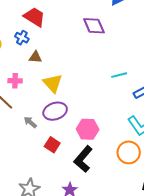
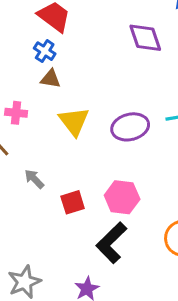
blue cross: (22, 38) -> (45, 51), moved
purple ellipse: (55, 111) -> (130, 127), moved
red square: (52, 145) -> (73, 202), moved, turned 35

